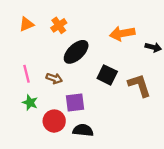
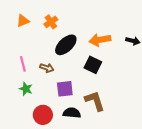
orange arrow: (122, 33) -> (100, 40), moved
brown L-shape: (139, 85) -> (95, 101), moved
red circle: (54, 121) -> (43, 115), moved

